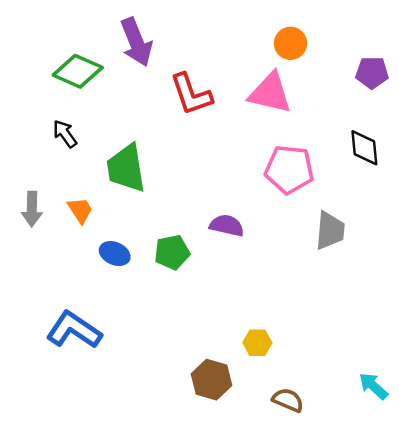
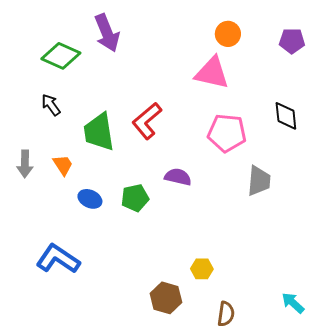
purple pentagon: (372, 73) -> (292, 41), moved
red L-shape: (191, 94) -> (147, 121), moved, turned 69
brown semicircle: (288, 400) -> (226, 314), turned 75

